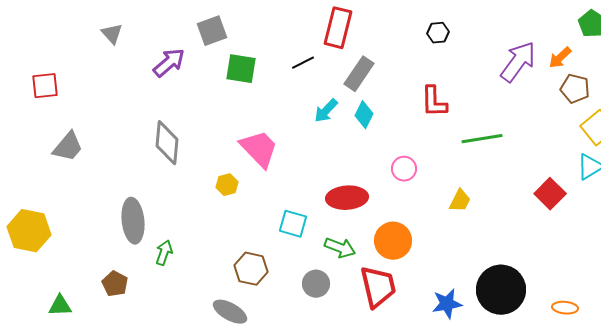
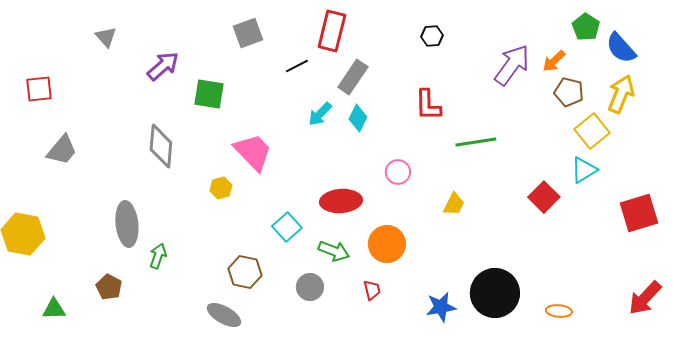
gray square: (212, 31) -> (248, 33), moved
green square: (241, 69) -> (209, 94), moved
cyan square: (293, 224) -> (287, 227), turned 32
red trapezoid: (378, 287) -> (372, 290), size x0.5

